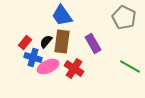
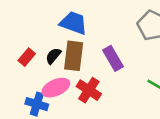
blue trapezoid: (62, 16) -> (74, 23), turned 145
blue cross: (33, 58) -> (37, 104), moved

